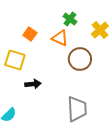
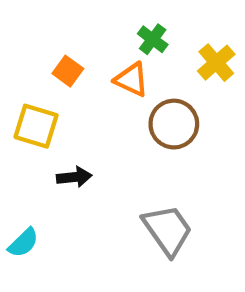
gray trapezoid: (77, 109) -> (167, 230), turned -32

